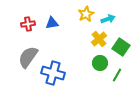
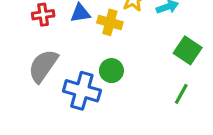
yellow cross: (99, 39) -> (110, 22), moved, turned -35
green circle: (100, 63) -> (111, 71), moved

